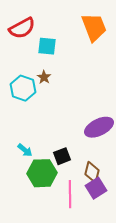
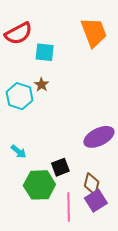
cyan arrow: (25, 150) -> (19, 152), moved

